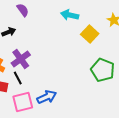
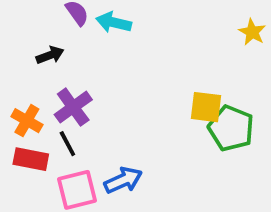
cyan arrow: (70, 15) -> (114, 22), moved
yellow square: (90, 34) -> (206, 107), moved, turned -36

